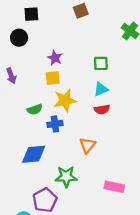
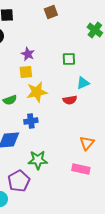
cyan triangle: (101, 89) -> (83, 83), moved
blue cross: (55, 124) -> (31, 121), moved
orange triangle: (87, 145) -> (87, 143), moved

